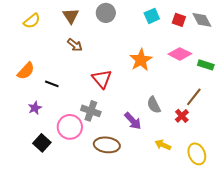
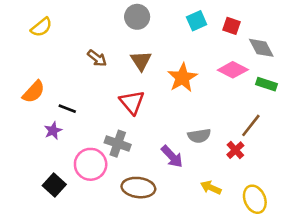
brown triangle: (71, 16) -> (141, 61), moved
gray diamond: (202, 20) -> (261, 48), moved
gray semicircle: (154, 105) -> (199, 136), turned -72
purple star: (35, 108) -> (53, 131), moved

